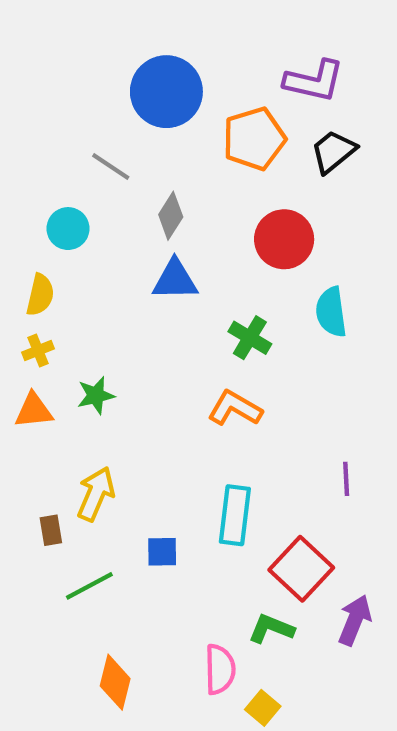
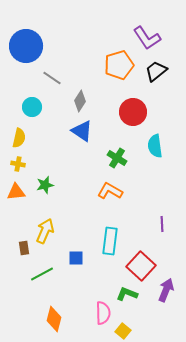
purple L-shape: (314, 81) -> (147, 38), turned 44
blue circle: (166, 92) -> (26, 46), moved
blue triangle: (175, 280) -> (82, 131), turned 35
yellow cross: (38, 351) -> (18, 164), turned 32

